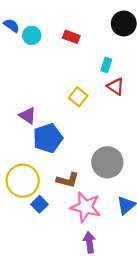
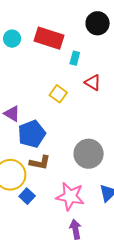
red rectangle: (71, 37) -> (49, 38), size x1.8
cyan rectangle: (106, 65) -> (75, 58), moved
brown L-shape: (68, 180) -> (40, 163), moved

